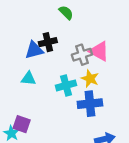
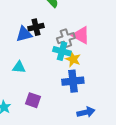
cyan triangle: (28, 79) -> (19, 67), moved
cyan cross: (66, 85) -> (62, 51), moved, turned 30
purple square: (22, 124) -> (33, 100), moved

